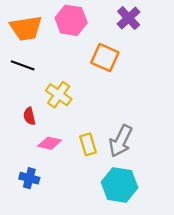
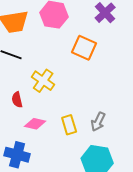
gray arrow: (121, 141) -> (98, 122), size x0.7
blue cross: (29, 178) -> (17, 155), size x1.4

